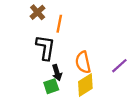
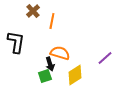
black L-shape: (46, 48) -> (16, 42), moved
orange semicircle: (83, 62) -> (60, 53), moved, turned 120

